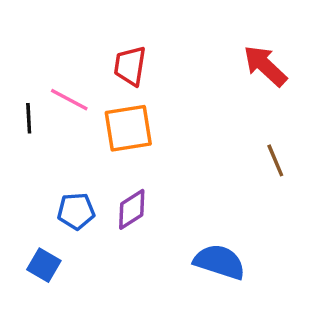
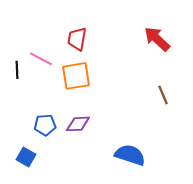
purple diamond: (132, 209) -> (78, 124), turned 30

